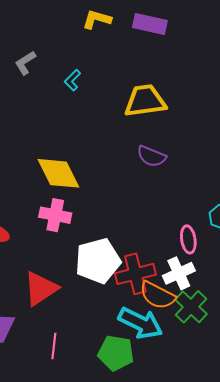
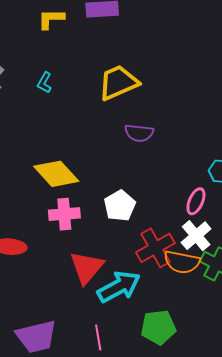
pink ellipse: (188, 239) -> (196, 201), turned 48
white pentagon: (98, 261) -> (120, 206), moved, size x0.7
red triangle: (41, 289) -> (87, 267), moved
cyan arrow: (140, 323) -> (119, 287), moved, turned -39

